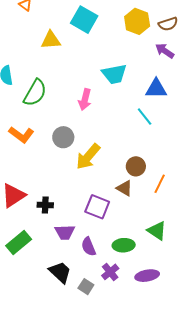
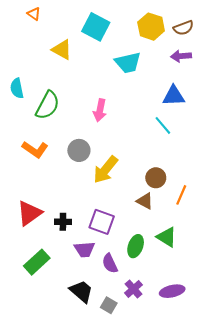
yellow triangle: (51, 40) -> (62, 50), turned 35
purple arrow: (165, 51) -> (181, 56), turned -36
cyan trapezoid: (114, 74) -> (128, 63), moved
purple square: (97, 207) -> (102, 222), moved
green triangle: (157, 231) -> (167, 237), moved
green ellipse: (124, 245) -> (136, 246), moved, turned -65

